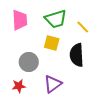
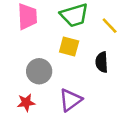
black semicircle: (77, 55) -> (102, 62), size x0.7

